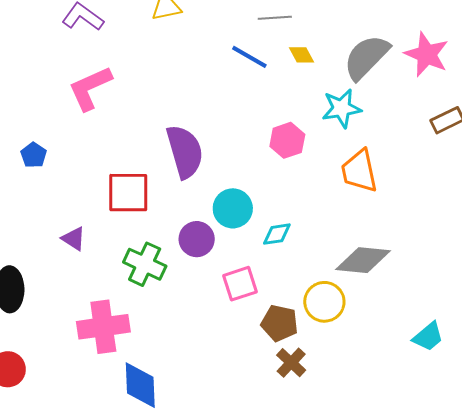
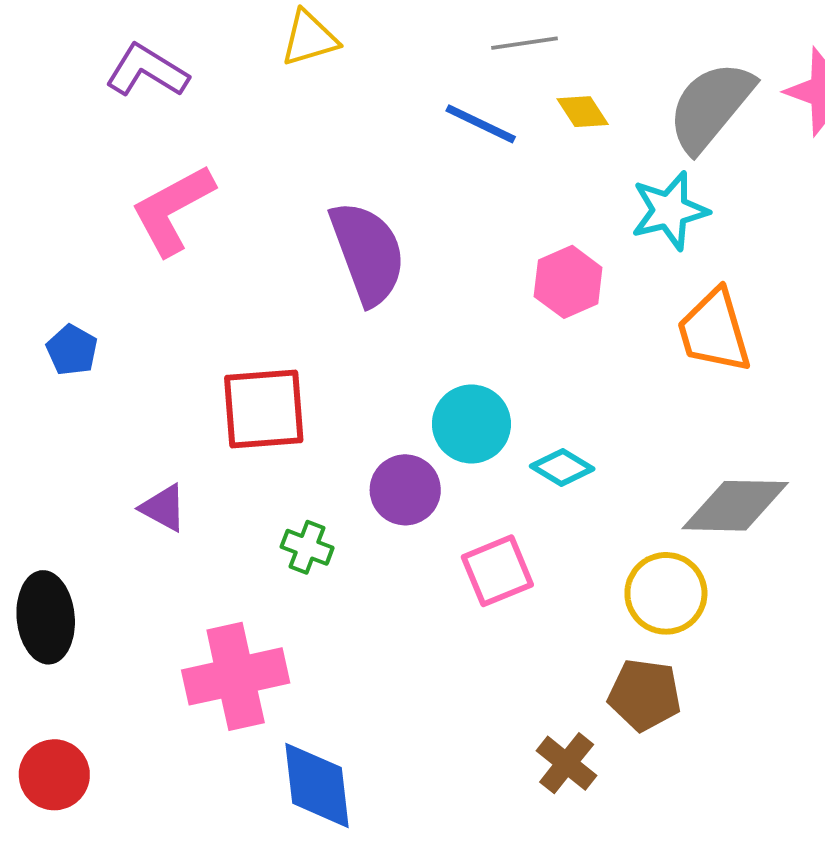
purple semicircle: (185, 152) -> (368, 253), moved
cyan diamond: (277, 234) -> (562, 468), turned 44
green cross: (145, 264) -> (307, 547), size x0.6
brown pentagon: (280, 323) -> (645, 695), moved
brown cross: (291, 363) -> (567, 763), moved

